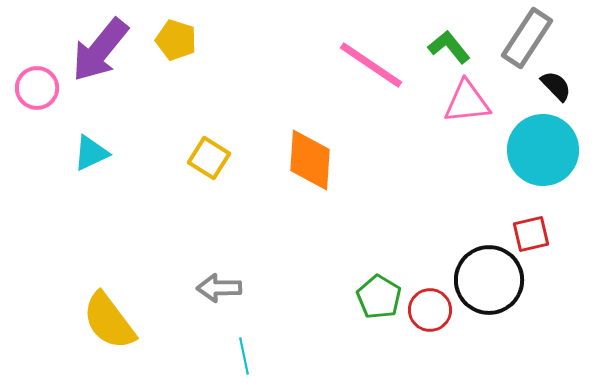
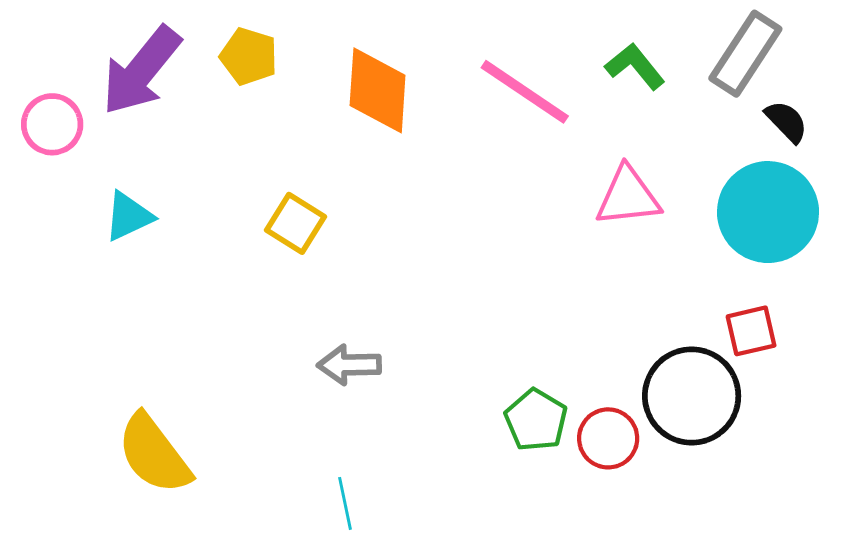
pink triangle: (467, 102) -> (628, 196), moved
orange diamond: (310, 160) -> (378, 90), moved
gray arrow: (219, 288) -> (349, 365), moved

